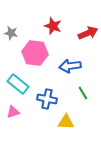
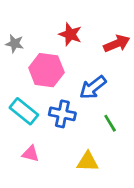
blue arrow: (70, 66) -> (93, 87), turned -30
blue cross: (47, 99) -> (62, 114), moved
pink triangle: (13, 112) -> (31, 154), moved, turned 32

